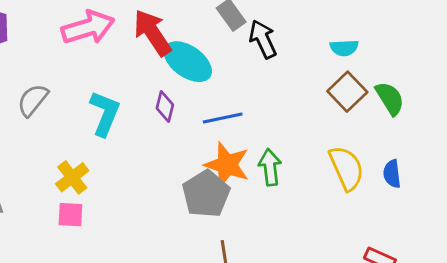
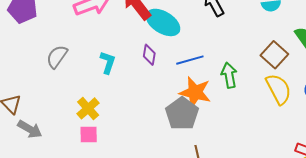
brown square: (347, 92) -> (274, 55), moved
cyan L-shape: (105, 113) -> (108, 62), size x0.7
green arrow: (270, 167) -> (229, 75), moved

